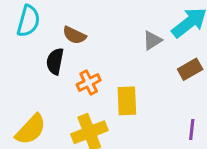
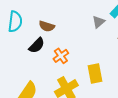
black semicircle: (55, 61) -> (37, 45), turned -138
yellow rectangle: (127, 101) -> (95, 73), moved

